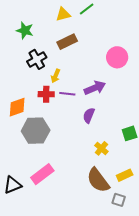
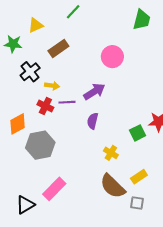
yellow triangle: (63, 14) -> (36, 25), moved
yellow arrow: (56, 76) -> (52, 86), turned -96
red cross: (46, 94) -> (45, 106), turned 35

